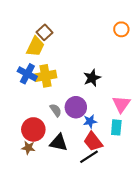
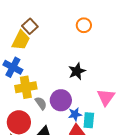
orange circle: (121, 29) -> (84, 25), moved
yellow cross: (46, 76) -> (26, 87), moved
cyan rectangle: (116, 127) -> (89, 120), moved

